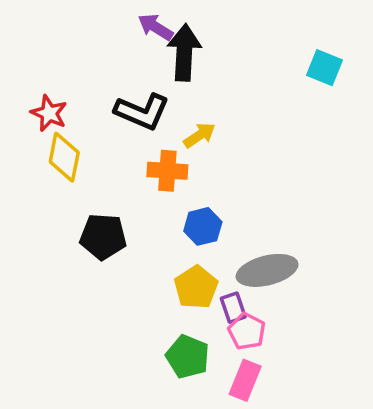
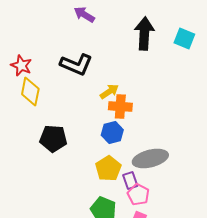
black arrow: (184, 52) -> (144, 34), moved
yellow arrow: (199, 135) -> (109, 92), moved
orange cross: (167, 171) -> (120, 106), moved

